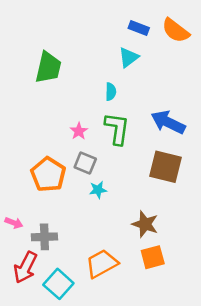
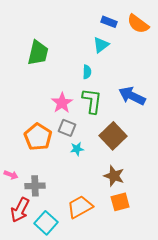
pink star: (79, 131) -> (62, 103), size x1.5
brown square: (165, 167) -> (113, 136), moved, turned 32

